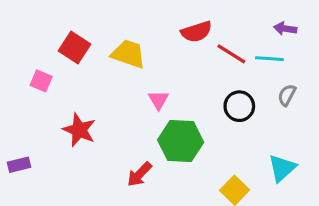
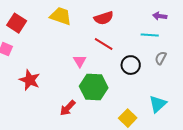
red square: (74, 48) -> (17, 23), moved
yellow trapezoid: (128, 54) -> (61, 16), moved
red line: (231, 54) -> (104, 44), moved

